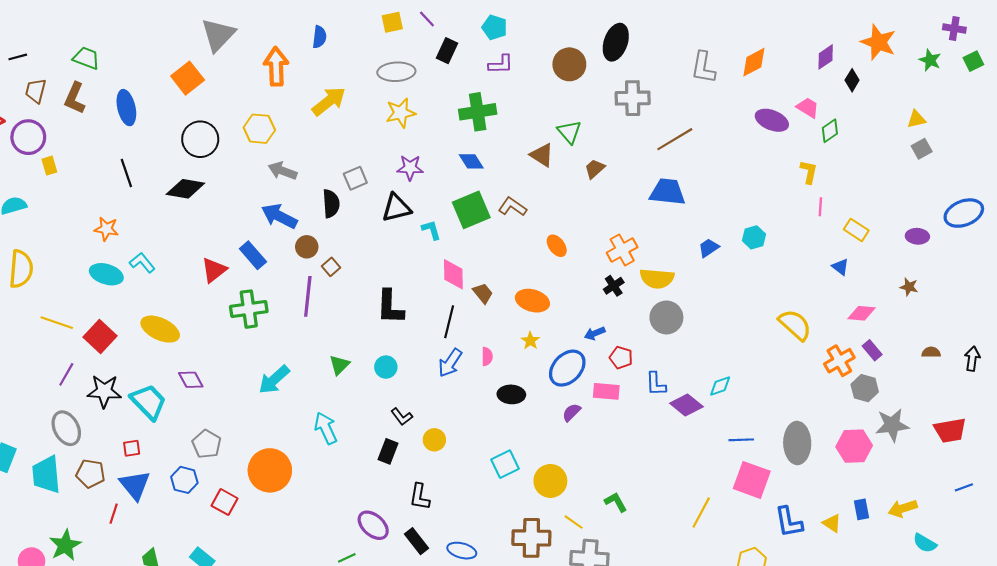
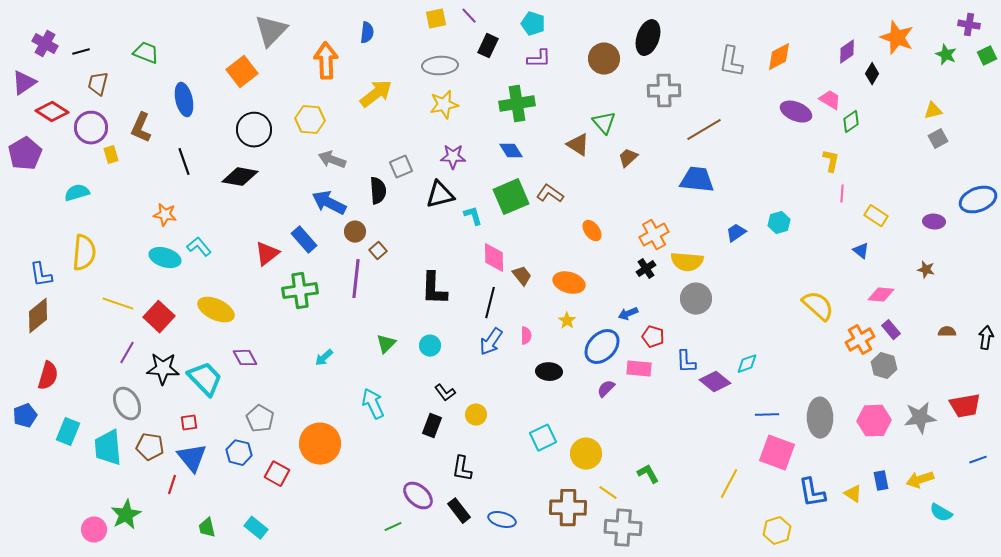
brown L-shape: (75, 98) -> (141, 128), moved
cyan arrow: (274, 380) -> (324, 358), size x0.6
gray star: (892, 425) -> (920, 418), moved

